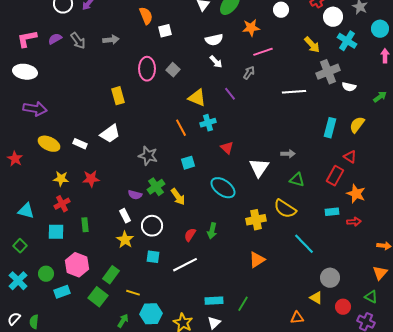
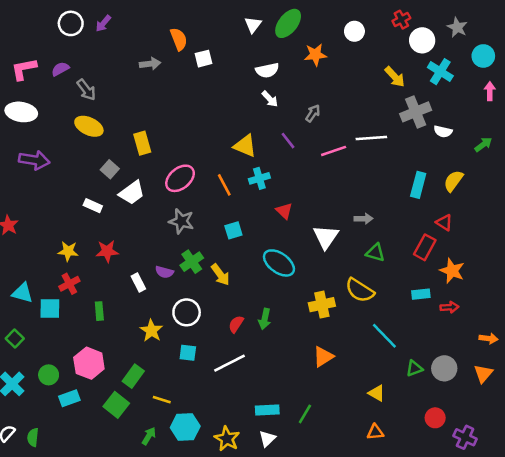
gray arrow: (111, 40) -> (150, 64), moved
gray arrow: (78, 41) -> (86, 90), moved
pink line: (263, 52) -> (334, 151), moved
pink ellipse: (147, 69) -> (180, 178), moved, turned 50
gray square: (173, 70) -> (110, 169), moved
yellow ellipse: (49, 144) -> (89, 126), moved
white rectangle: (125, 216) -> (138, 282), moved
cyan square: (56, 232) -> (50, 308), moved
gray circle: (330, 278) -> (444, 368), moved
green triangle: (371, 297) -> (414, 368), moved, turned -48
yellow triangle: (316, 298) -> (377, 393), moved

